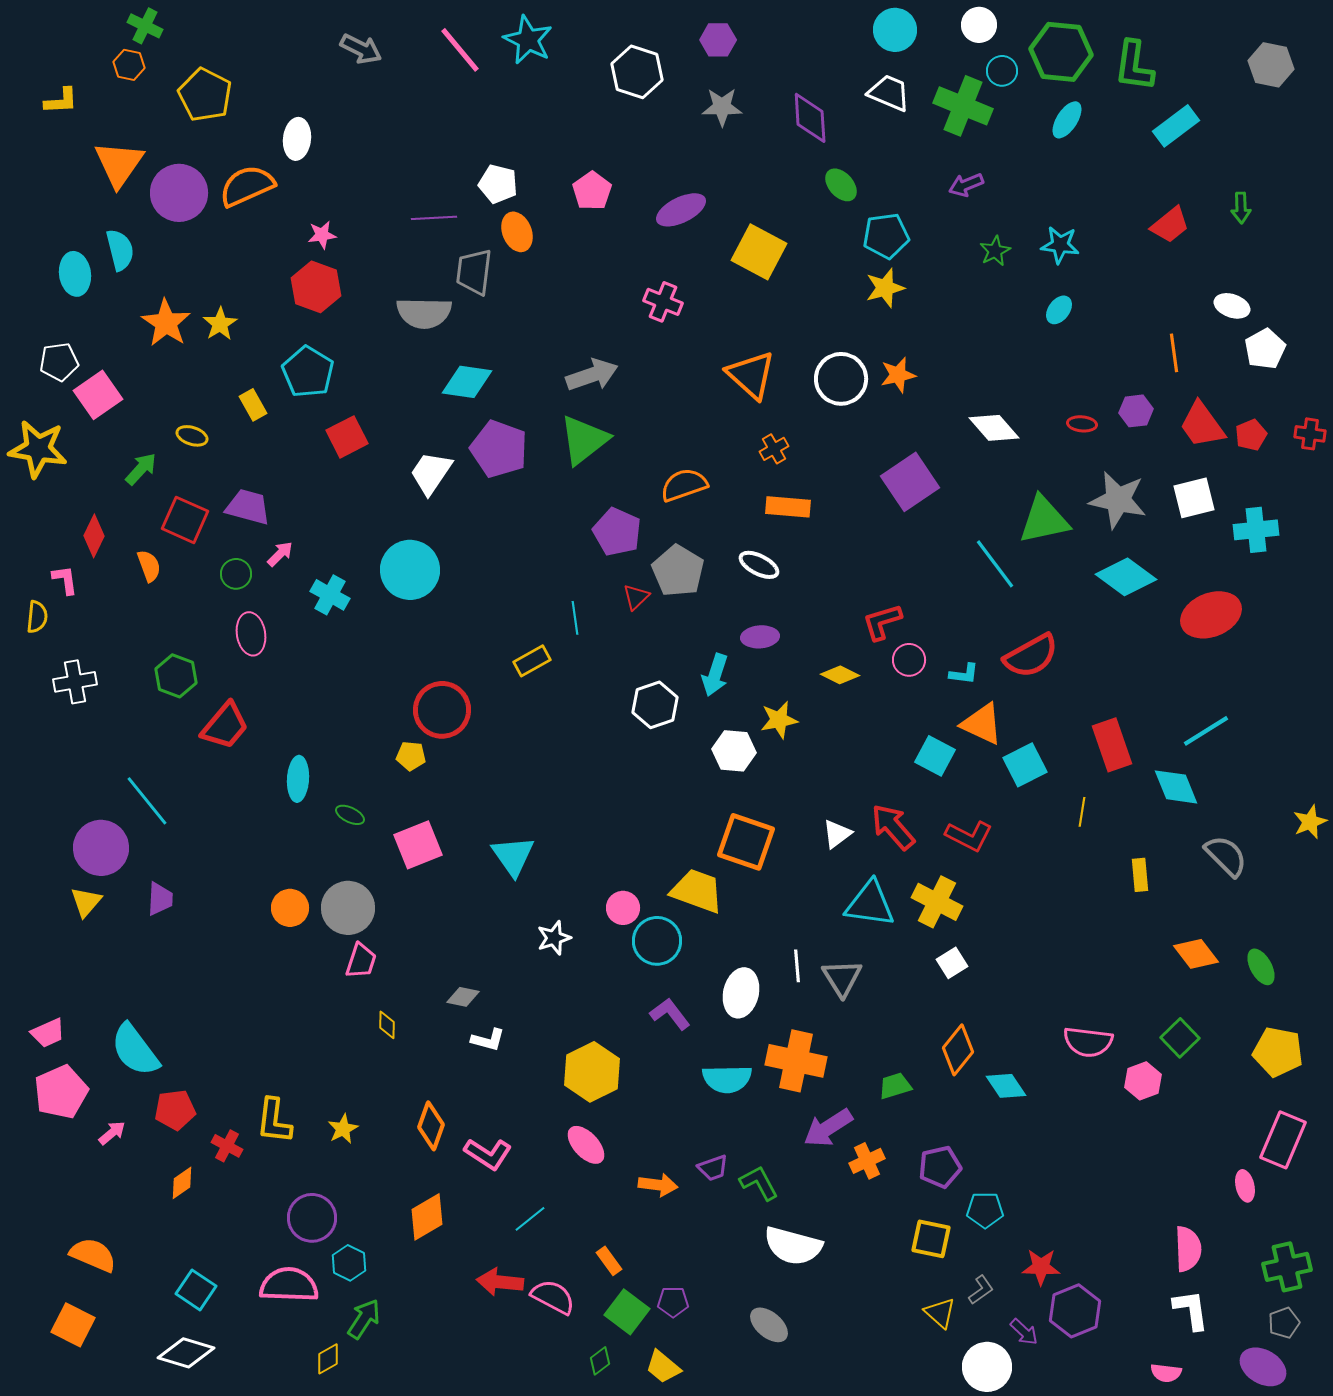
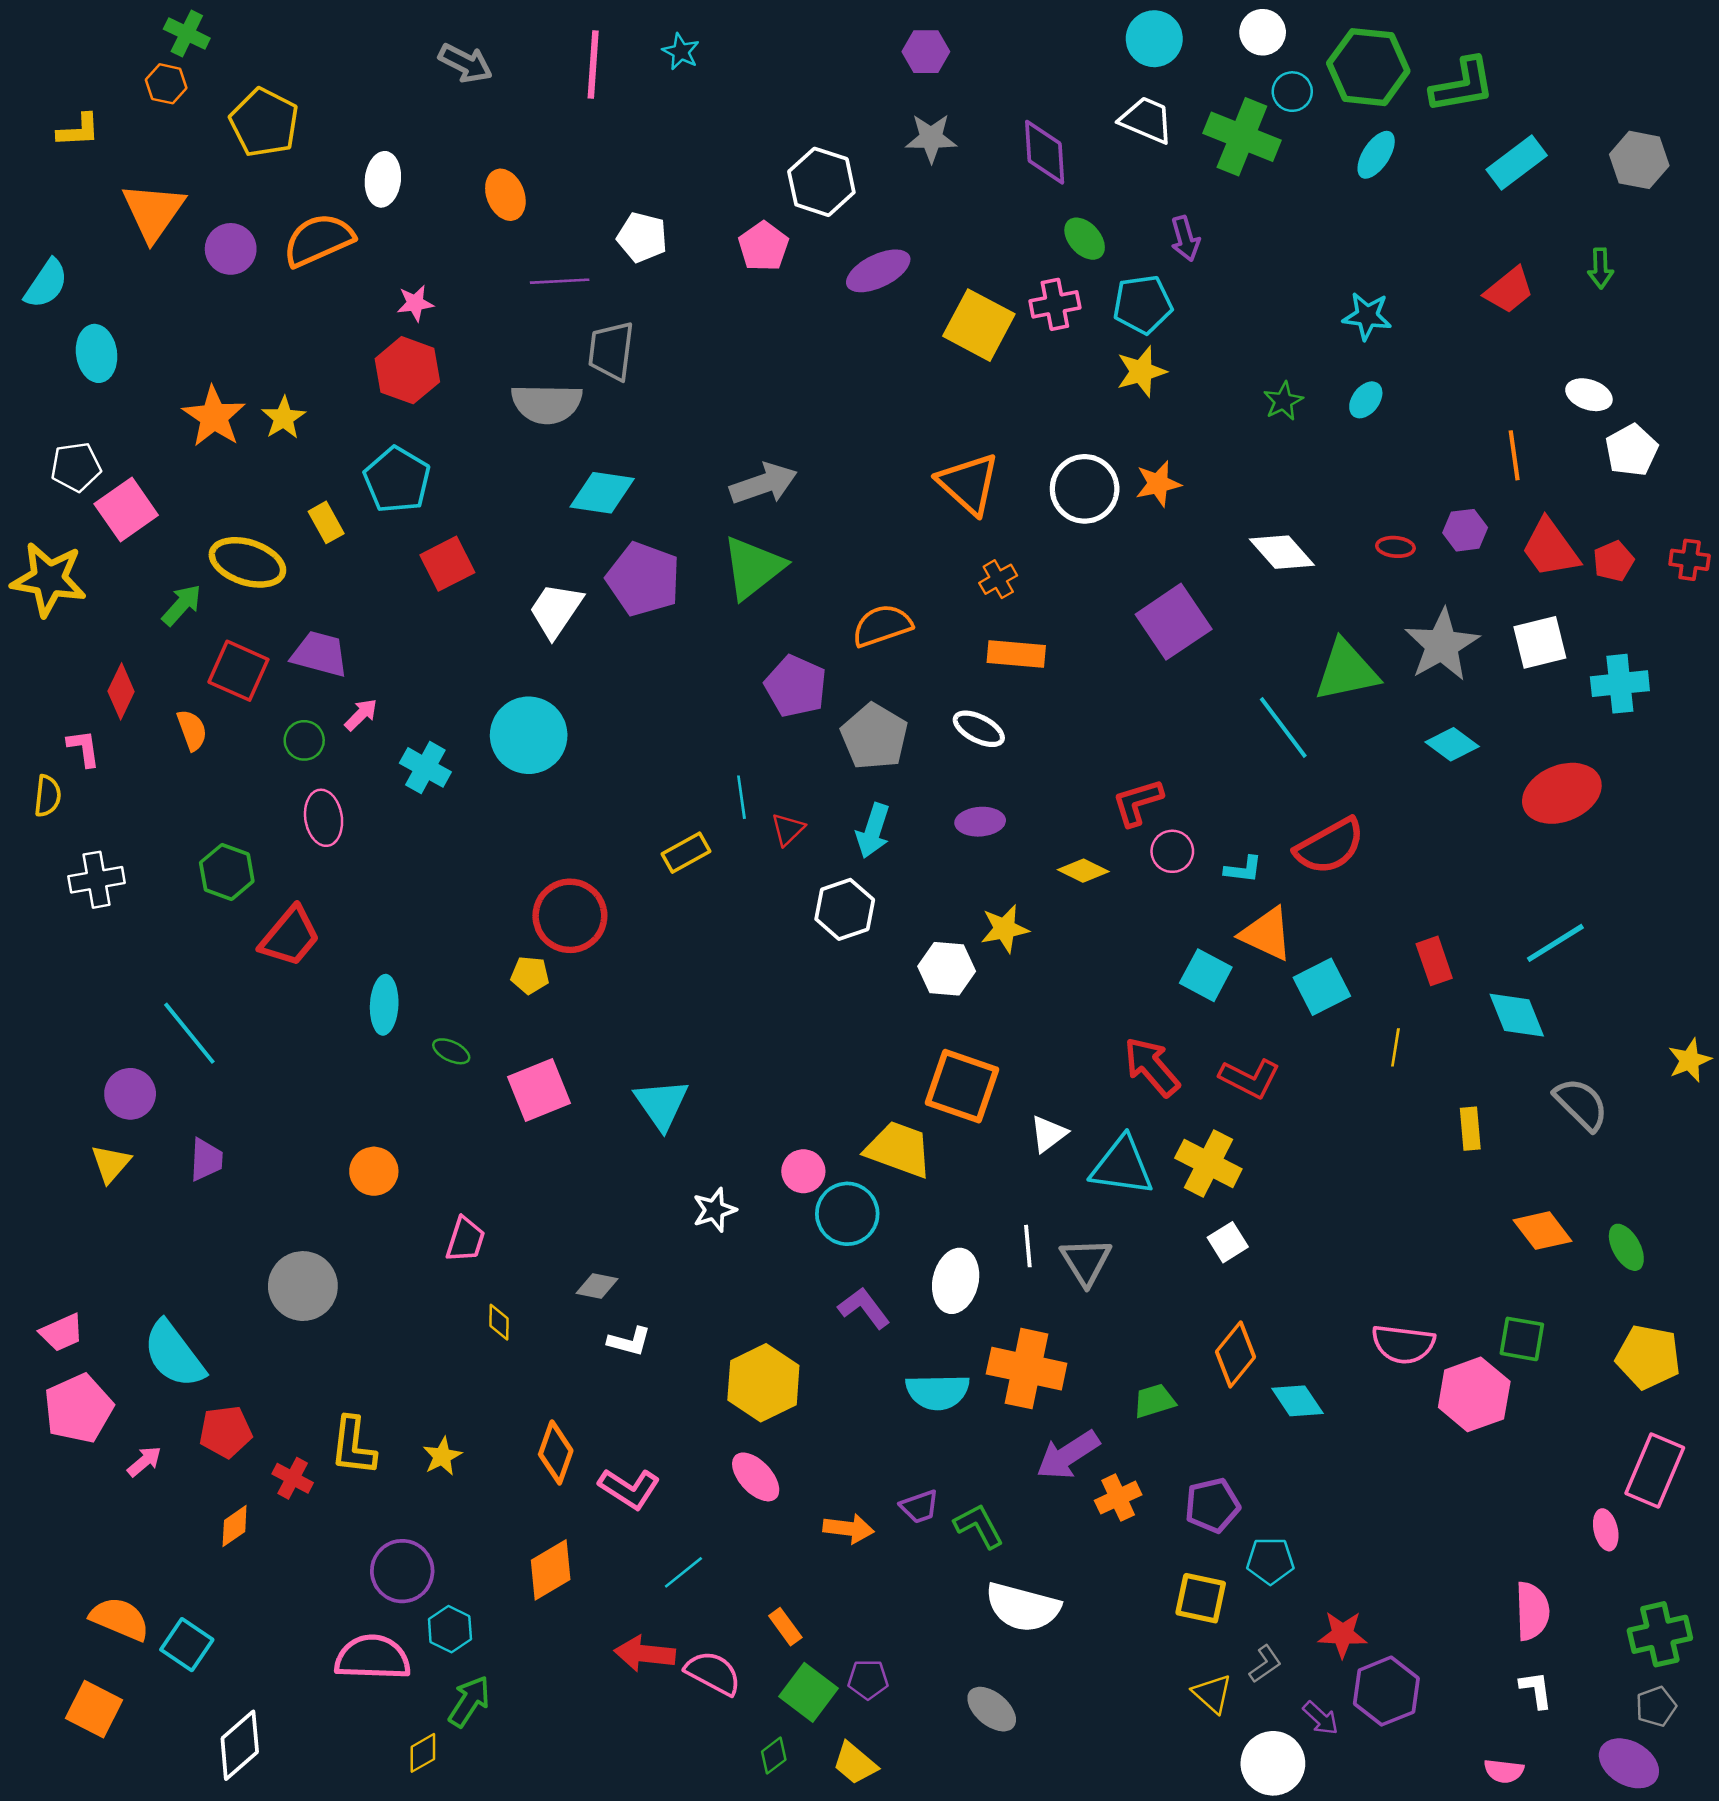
cyan star: (528, 40) -> (681, 52), size x0.6
pink line: (460, 50) -> (593, 64), turned 44
gray hexagon: (1271, 65) -> (1639, 160), moved
green L-shape: (1134, 66) -> (1463, 85), turned -108
white hexagon: (637, 72) -> (821, 182), moved
purple arrow: (966, 185) -> (1185, 239), moved, turned -84
purple circle: (179, 193) -> (231, 249), size x0.7
orange ellipse: (517, 232) -> (505, 195), moved
cyan semicircle: (120, 250) -> (46, 284), moved, turned 48
green star: (995, 251) -> (1283, 401), moved
pink cross: (663, 302) -> (1055, 304), moved, turned -33
yellow ellipse: (192, 436) -> (247, 562), size x1.8
gray star: (1118, 500) -> (1442, 645), turned 30
cyan diamond: (1126, 577) -> (1452, 744), size x0.7
red triangle: (636, 597) -> (788, 829), moved
cyan arrow: (715, 675) -> (873, 831), moved
red rectangle: (1112, 745) -> (1434, 961), size x0.7
white triangle: (837, 834) -> (1048, 1134), moved
purple circle: (101, 848) -> (130, 1094), size x0.7
gray circle: (348, 908) -> (303, 1286), moved
green square: (1180, 1038) -> (1522, 1339), turned -36
pink hexagon: (1143, 1081) -> (1474, 1394), size x1.5
cyan square: (196, 1290) -> (187, 1645), moved
white L-shape: (1191, 1310) -> (1536, 1690), size x0.7
white diamond: (186, 1353) -> (240, 1745), turned -58

